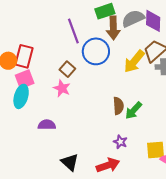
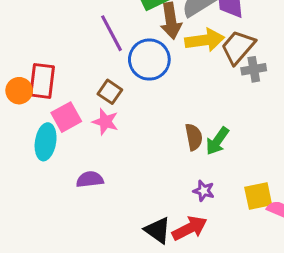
yellow arrow: (134, 61) -> (205, 40), moved, turned -130
pink square: (25, 79) -> (66, 117), moved
black triangle: (70, 162) -> (158, 230), moved

